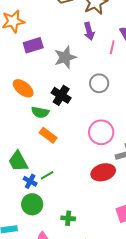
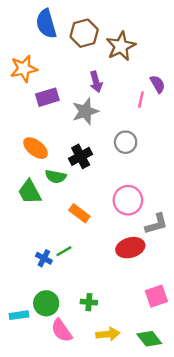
purple arrow: (89, 31) -> (96, 82), moved
black cross: (61, 95) -> (81, 156), turned 30
orange rectangle: (48, 135) -> (79, 213), moved
green trapezoid: (18, 161) -> (30, 192), moved
green circle: (32, 204) -> (46, 303), moved

